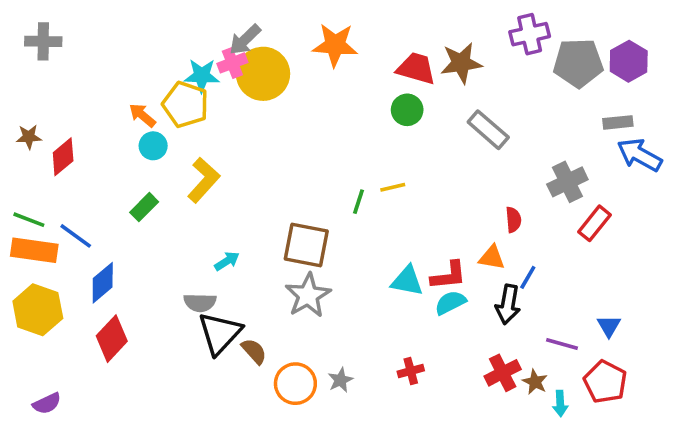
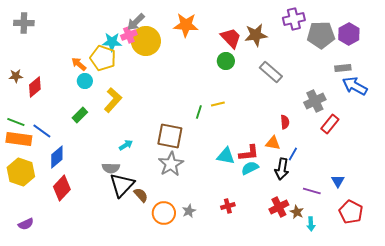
red trapezoid: (416, 68) -> (231, 38), turned 30
red pentagon: (605, 382) -> (351, 212), moved

